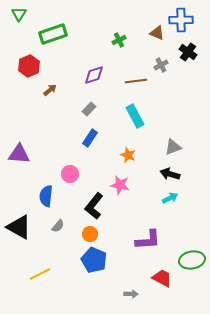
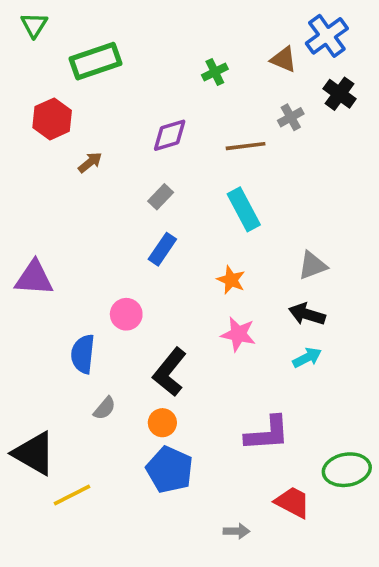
blue cross: (181, 20) -> (327, 36), turned -35
pink star: (120, 185) -> (238, 334), moved
black triangle: (19, 227) -> (34, 453), moved

